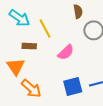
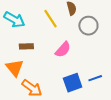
yellow line: (45, 29) -> (51, 19), moved

